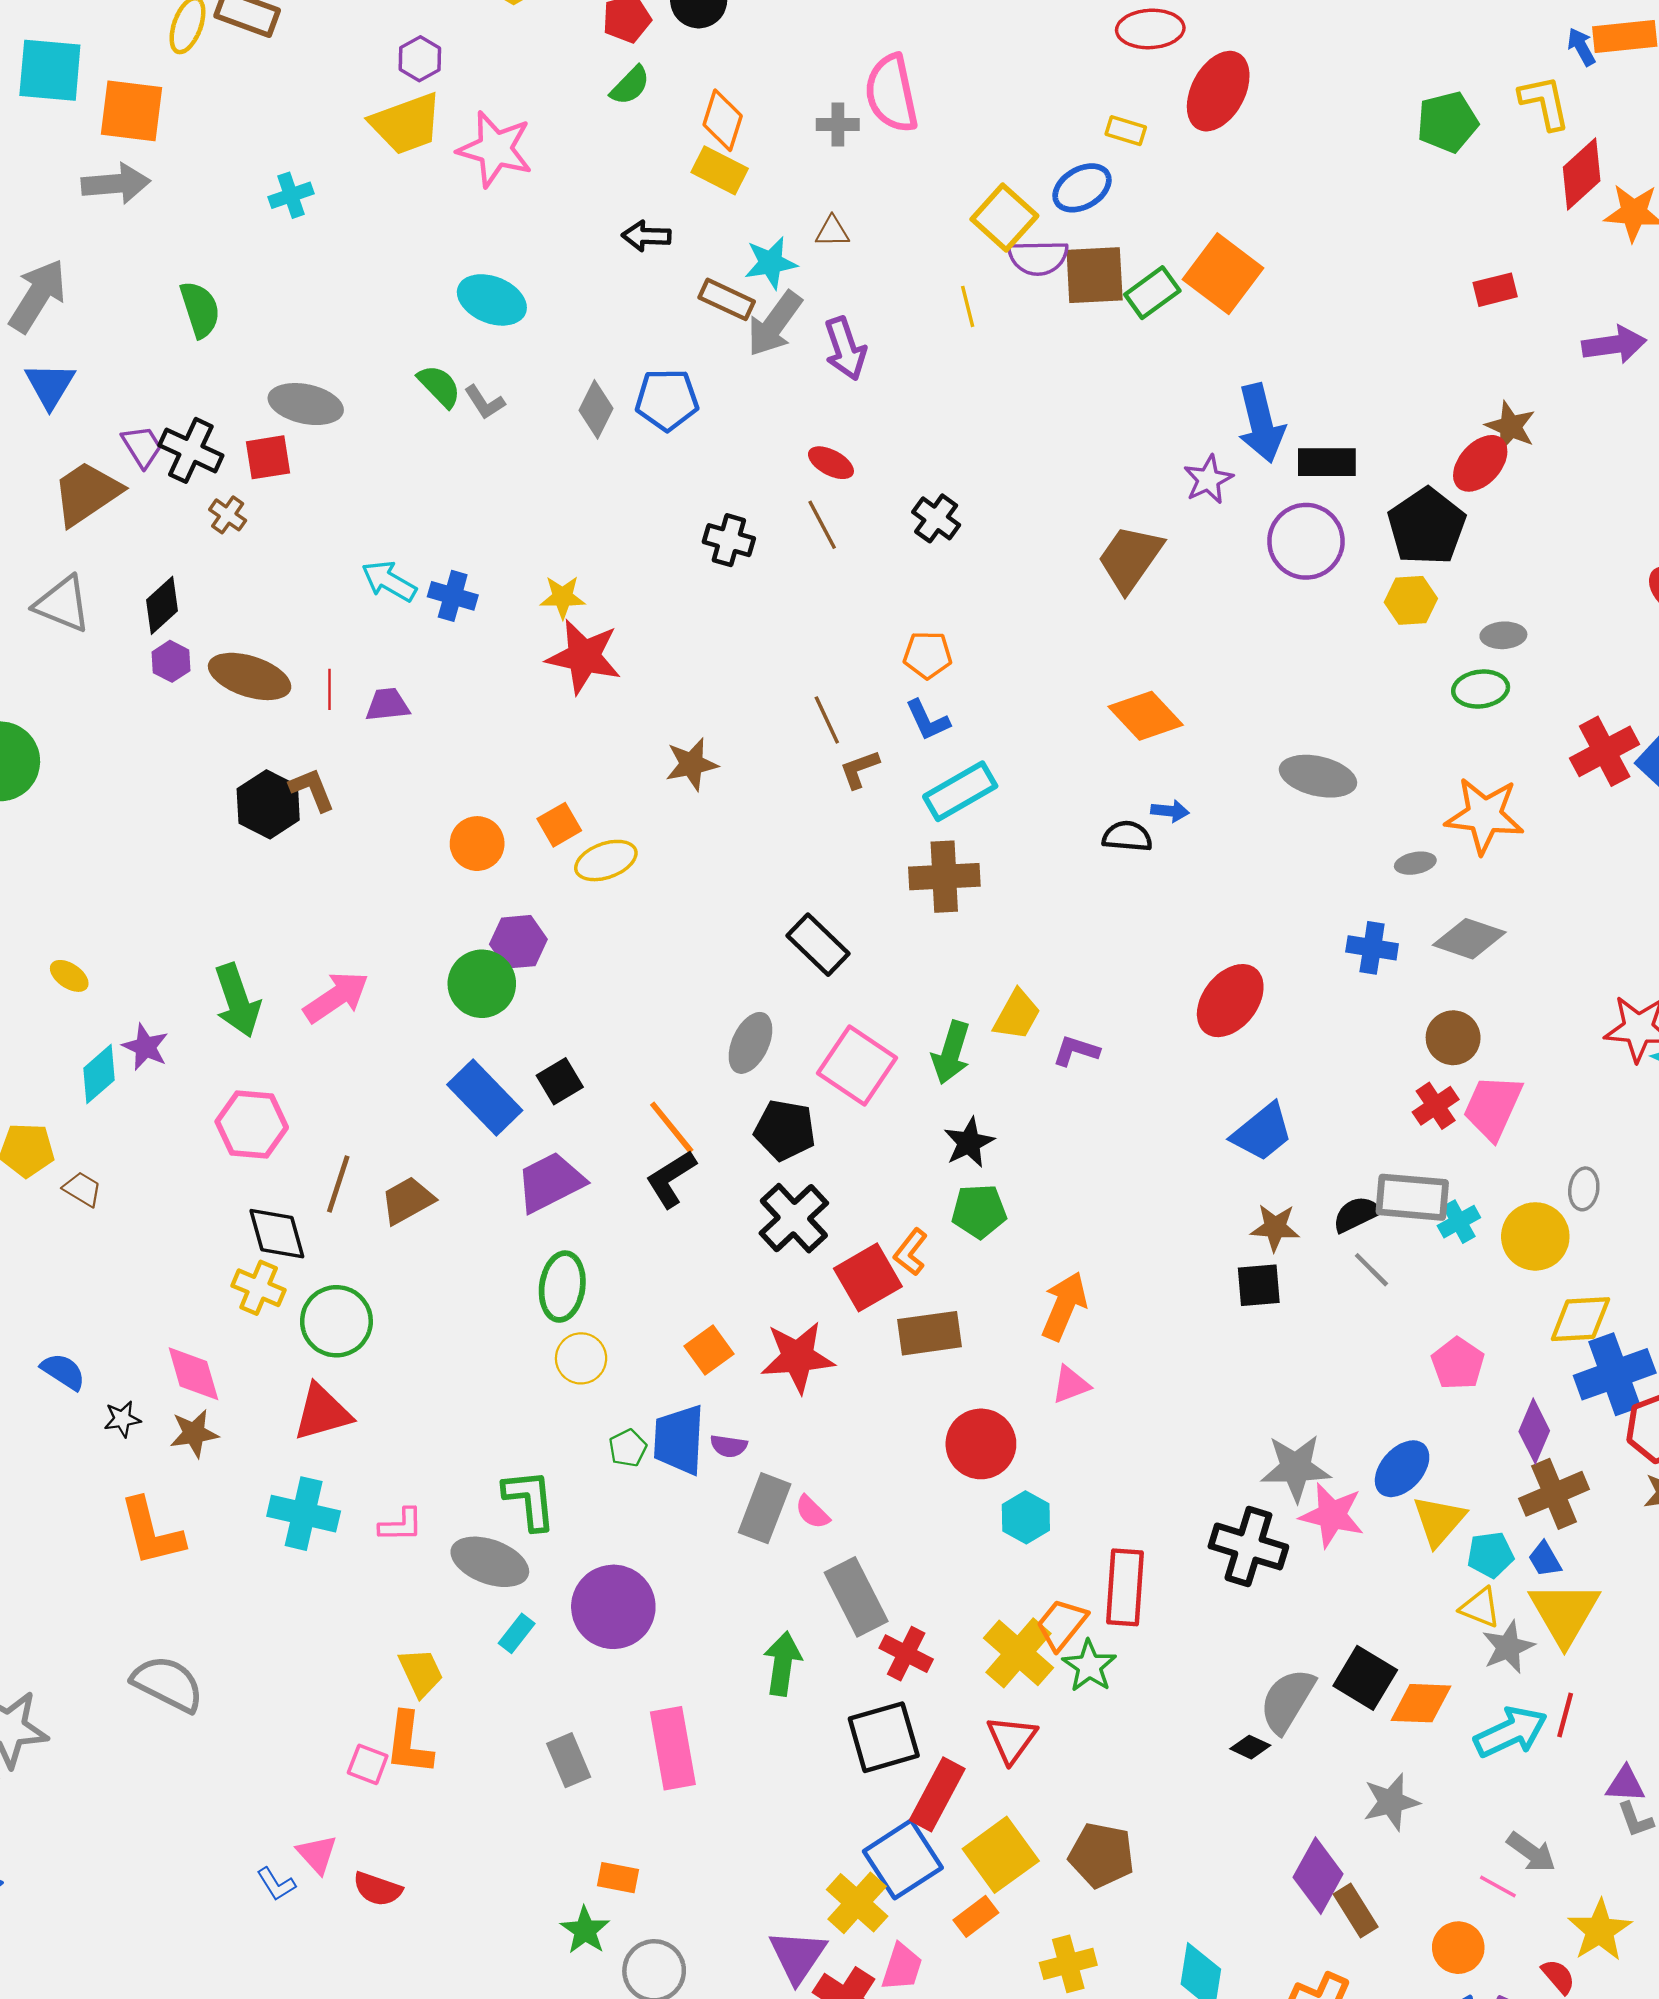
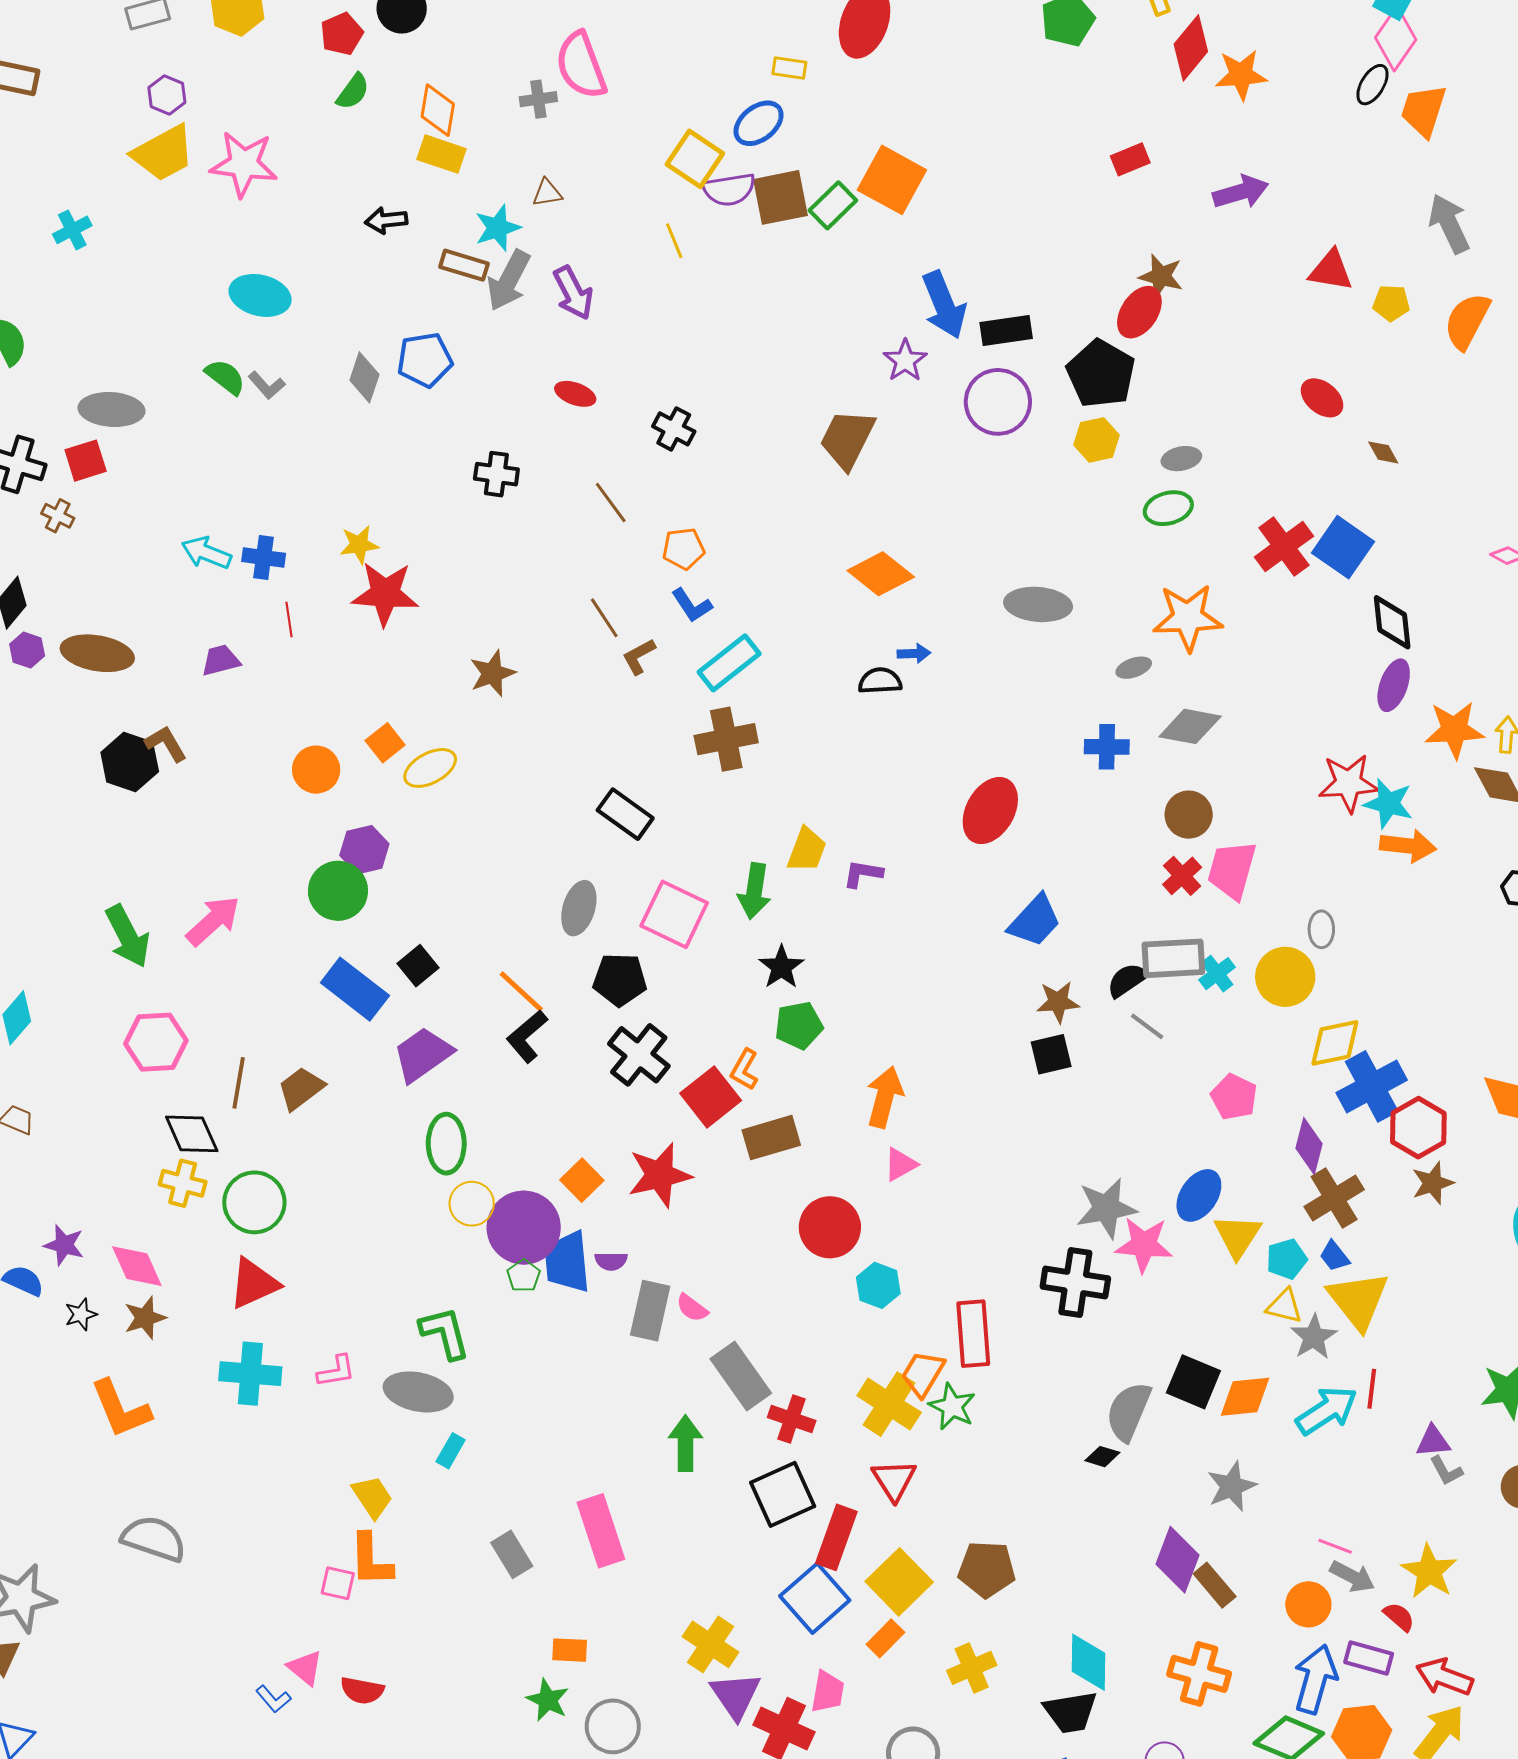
brown line: (822, 525) -> (611, 503), moved
red line: (330, 689) -> (289, 620), moved
purple star: (145, 1047) -> (64, 1245), moved
purple circle: (613, 1607) -> (524, 1228), moved
gray arrow: (1531, 1852) -> (1352, 1577), moved
yellow cross: (857, 1903) -> (711, 1644), moved

